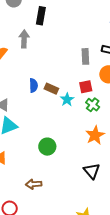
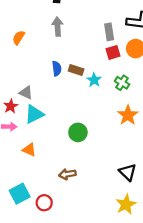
gray arrow: (24, 39) -> (58, 27), moved
red square: (86, 87) -> (113, 52), moved
black triangle: (92, 171) -> (128, 172), moved

